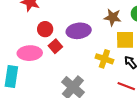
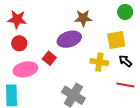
brown star: (113, 17) -> (83, 18), moved
red circle: (45, 29) -> (19, 43), moved

